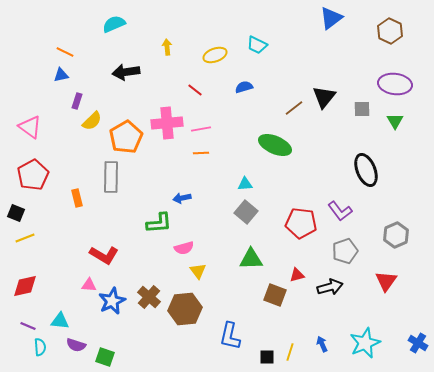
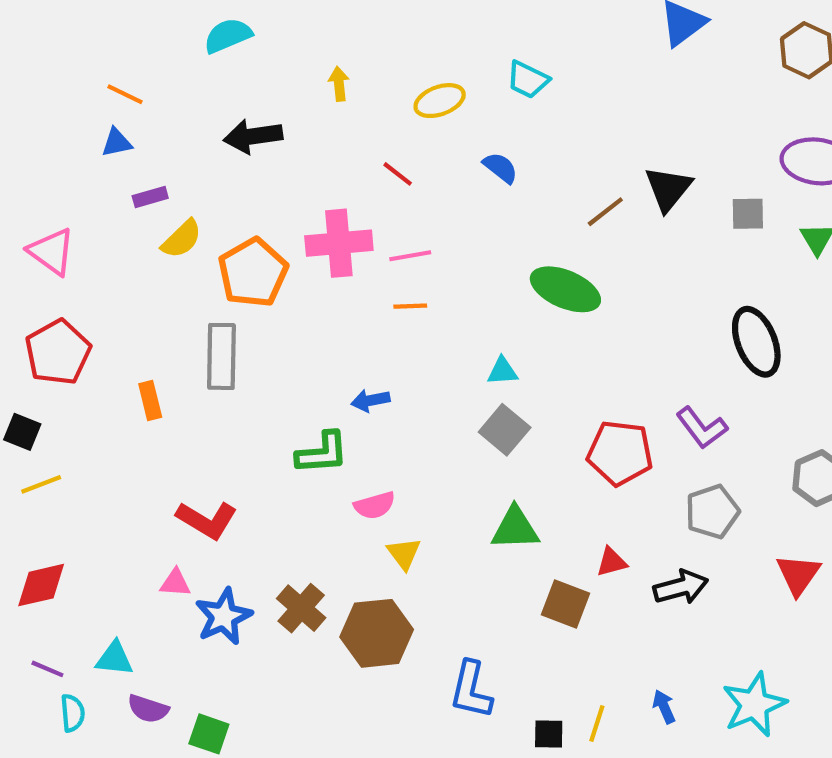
blue semicircle: (244, 87) -> (500, 168), turned 54
purple rectangle: (77, 101) -> (150, 197), turned 56

